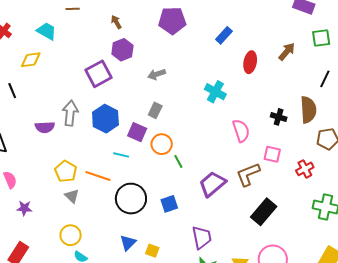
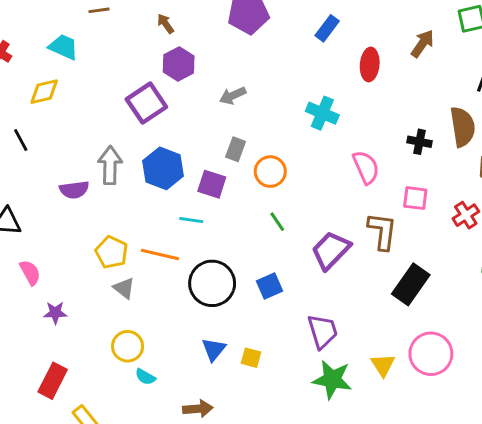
orange circle: (162, 144) -> (270, 172), moved
brown L-shape: (248, 174) -> (382, 231), turned 124

